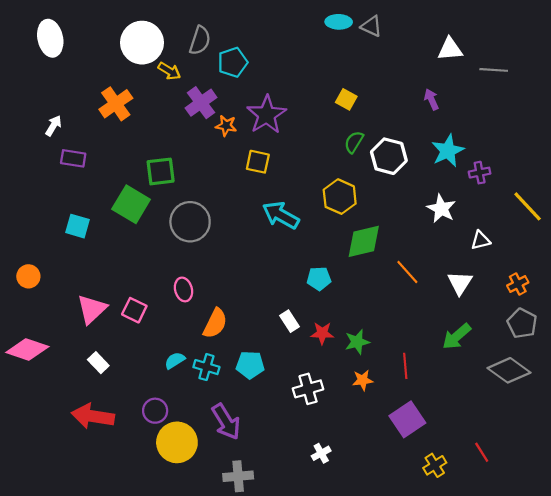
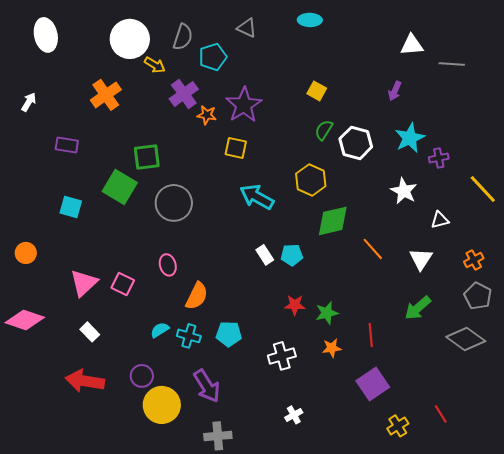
gray triangle: (371, 26) -> (247, 28), moved
purple arrow: (431, 99) -> (395, 91), turned -132
white arrow: (54, 126) -> (29, 102), moved
white rectangle: (289, 321) -> (265, 255), moved

